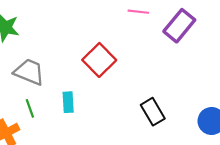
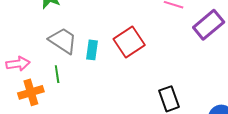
cyan rectangle: (68, 102) -> (92, 50), moved

